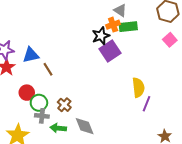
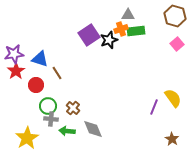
gray triangle: (120, 10) -> (128, 15), turned -32
purple square: (110, 51) -> (89, 35), moved
blue triangle: (31, 55) -> (40, 59), turned 30
yellow semicircle: (138, 88) -> (173, 98), moved, turned -30
red circle: (27, 93) -> (36, 85), moved

